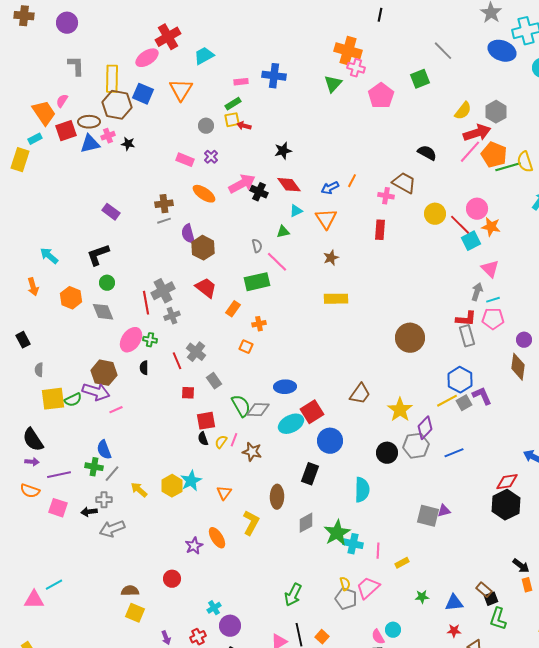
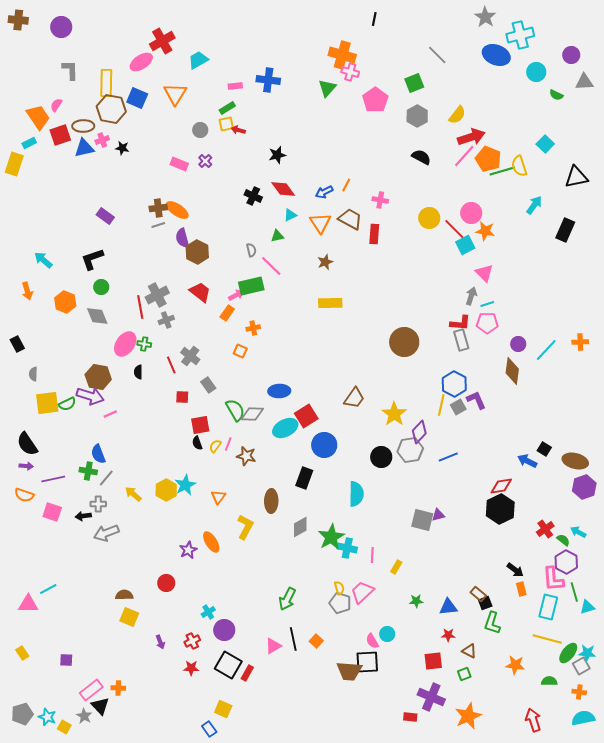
gray hexagon: (496, 112) -> (417, 116), moved
brown trapezoid: (404, 183) -> (350, 219), moved
pink arrow: (242, 184) -> (236, 295), moved, size x0.6
orange ellipse: (204, 194) -> (177, 210), moved
yellow line: (447, 401) -> (441, 405), turned -50
yellow rectangle: (402, 563) -> (396, 567), turned -32

